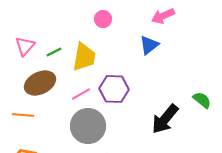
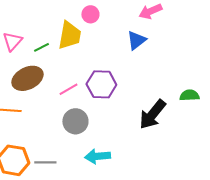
yellow trapezoid: (84, 57) -> (69, 35), moved
green semicircle: (202, 100) -> (189, 95), turned -42
gray circle: (88, 126) -> (75, 121), size x0.7

